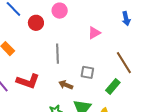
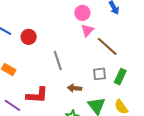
pink circle: (60, 11) -> (82, 13), moved
brown line: (124, 63) -> (107, 46), moved
gray square: (87, 72) -> (100, 74), moved

